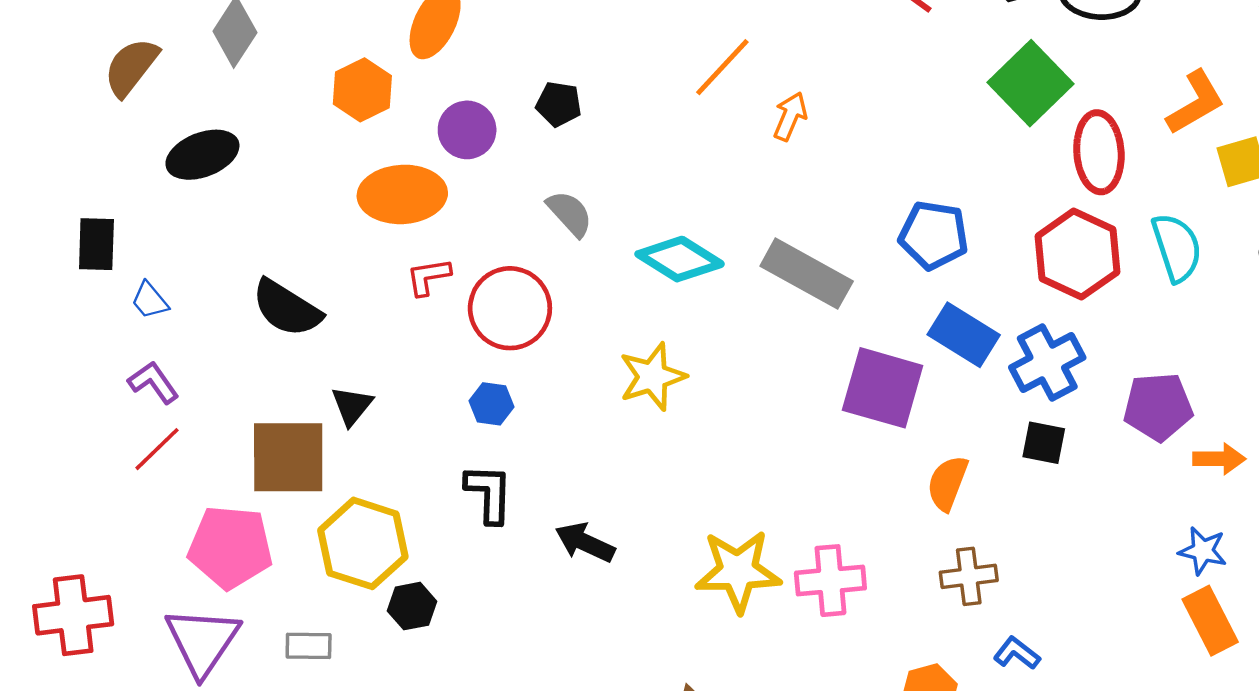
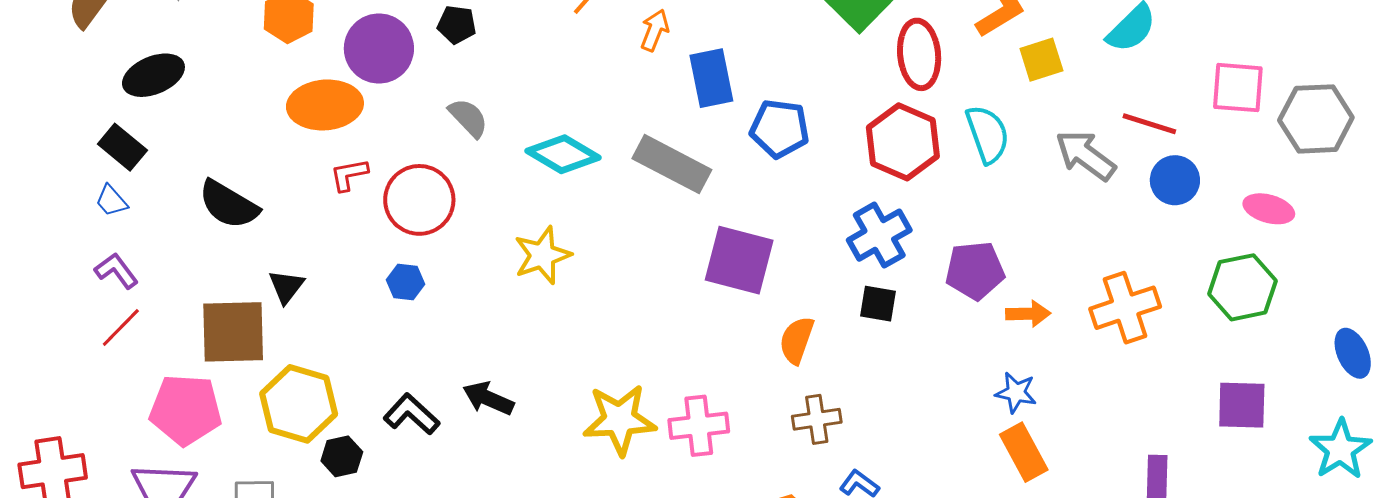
purple circle: (467, 130) -> (379, 49), size x1.4
black rectangle: (96, 244) -> (122, 147), moved, turned -51
blue rectangle: (964, 335) -> (711, 78), moved, turned 48
black L-shape: (489, 493) -> (412, 414), moved, turned -48

